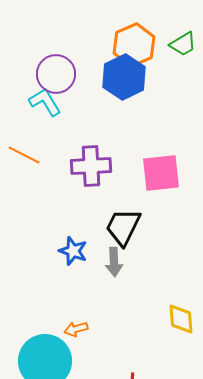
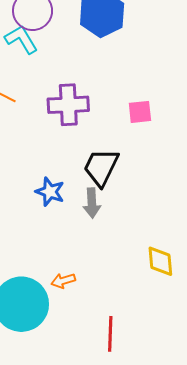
pink square: (161, 173) -> (140, 112), size x0.6
orange arrow: (76, 329) -> (63, 281), moved

